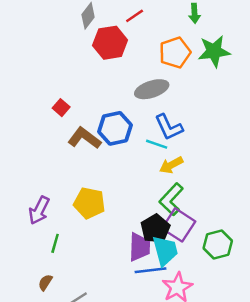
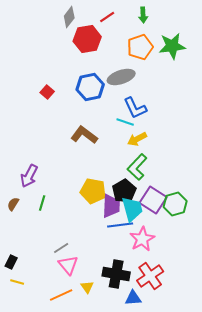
green arrow: (194, 13) -> (143, 15), moved
blue hexagon: (115, 128) -> (90, 87), moved
brown L-shape: (84, 138) -> (84, 135), moved
yellow pentagon: (89, 203) -> (93, 191), moved
purple square: (179, 225) -> (153, 200), moved
brown semicircle: (45, 282) -> (13, 204), moved

